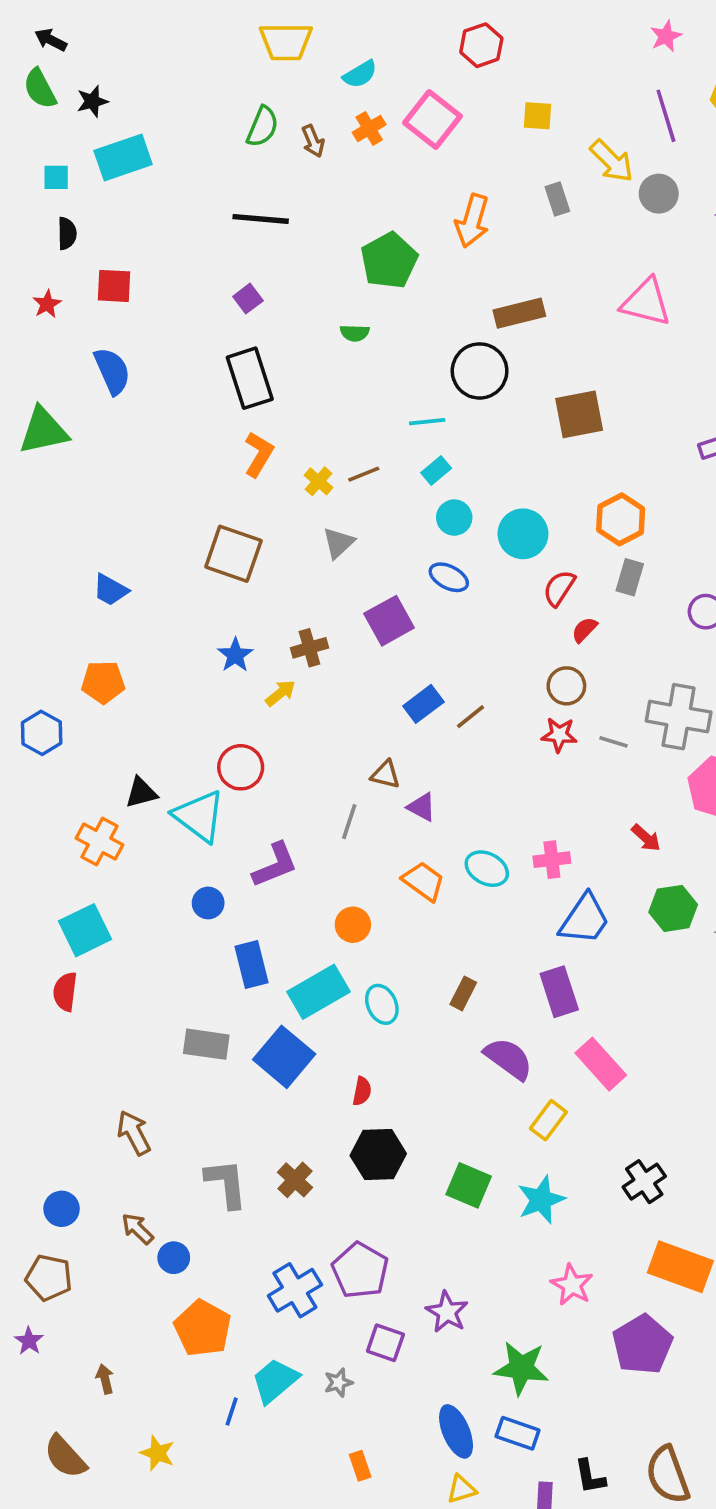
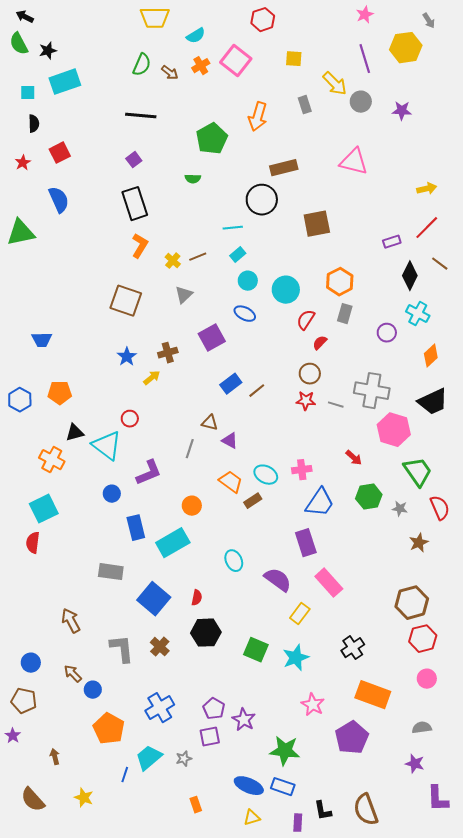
brown arrow: (313, 141) -> (170, 73), turned -30
red square: (114, 286) -> (60, 153), turned -30
blue trapezoid: (110, 590) -> (42, 340), moved, turned -30
orange pentagon: (103, 682) -> (60, 393), moved
red circle: (241, 767) -> (130, 419), size x0.7
brown rectangle: (463, 993) -> (253, 501), moved, turned 30
cyan ellipse: (382, 1004) -> (234, 561), moved
blue square: (284, 1057) -> (154, 599), moved
purple pentagon: (360, 1270) -> (214, 709), moved, size x0.7
purple square: (385, 1343) -> (210, 737), turned -30
blue ellipse: (456, 1431) -> (249, 786), turned -44

